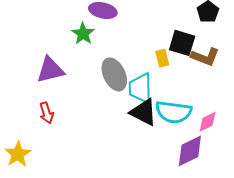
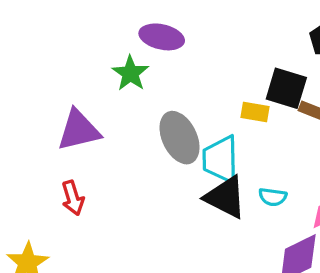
yellow rectangle: (162, 58) -> (255, 112), turned -66
cyan semicircle: (174, 112) -> (273, 197), size x0.5

